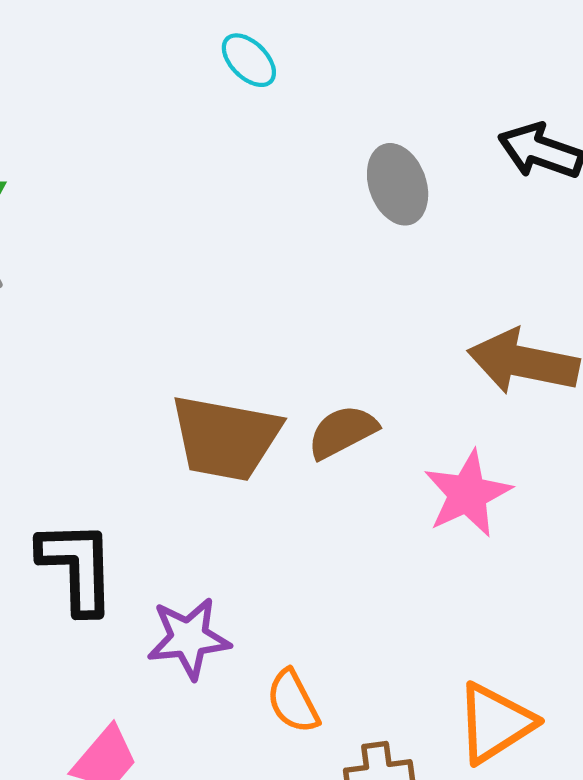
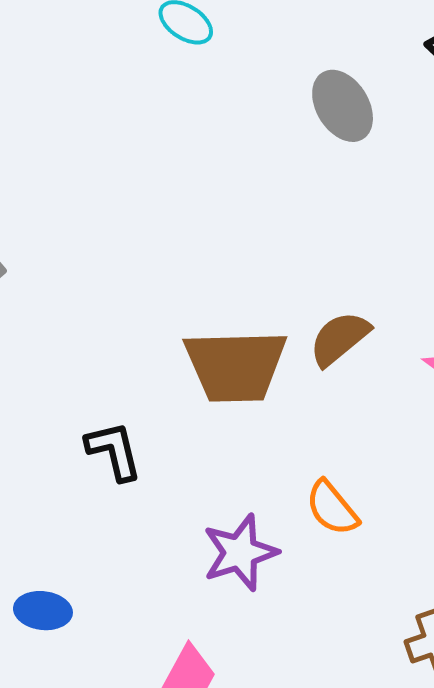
black L-shape: (77, 567) -> (114, 451), moved, size x0.7
orange semicircle: (293, 701) -> (332, 508), moved

